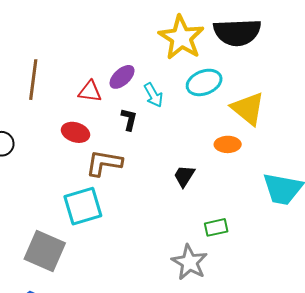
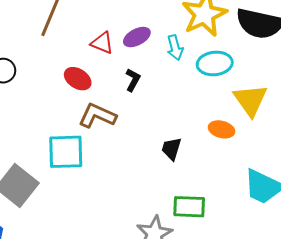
cyan arrow: (153, 95) -> (175, 48), moved
black trapezoid: (184, 176) -> (171, 149), turned -30
green rectangle: (216, 227) -> (189, 207), size x1.4

